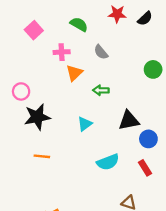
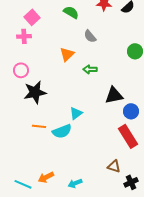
pink cross: (62, 52) -> (24, 36), moved
cyan triangle: (85, 124) -> (76, 113), moved
cyan semicircle: (108, 162) -> (62, 131), moved
red rectangle: (145, 168) -> (128, 136), size x1.6

